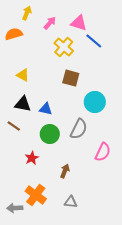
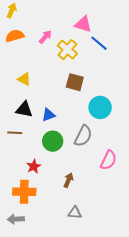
yellow arrow: (27, 13) -> (12, 11), moved
pink arrow: (50, 23) -> (45, 37), moved
blue triangle: (46, 109) -> (48, 115), turned -32
brown line: (14, 126) -> (15, 133), turned -32
orange cross: (36, 195) -> (24, 192), moved, turned -35

